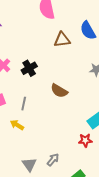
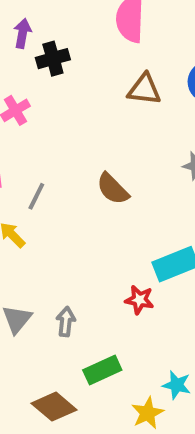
black cross: (29, 68) -> (53, 59), moved
gray arrow: (53, 160) -> (66, 322), turned -48

